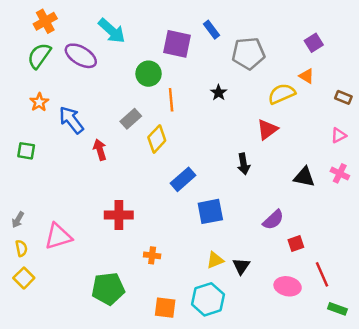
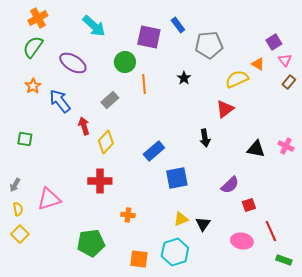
purple square: (314, 43) -> (274, 42), moved
purple ellipse: (81, 56) -> (73, 63), moved
brown rectangle: (343, 97) -> (289, 82), turned -72
pink triangle: (339, 135) -> (285, 60), moved, turned -40
yellow diamond: (157, 139) -> (106, 142), moved
green square: (26, 151) -> (25, 139), moved

